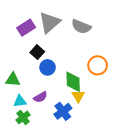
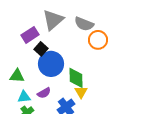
purple rectangle: (26, 28) -> (30, 35), moved
orange circle: (98, 65) -> (98, 40), moved
blue circle: (48, 67) -> (51, 64), size x1.6

